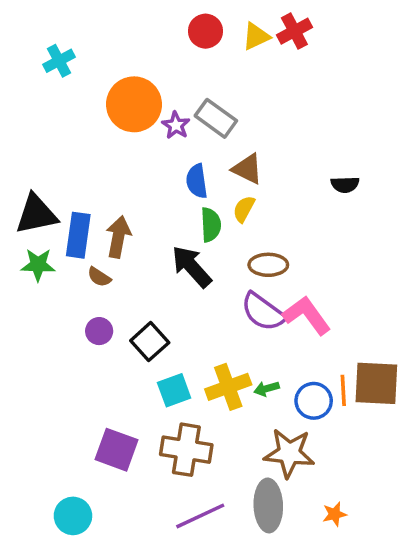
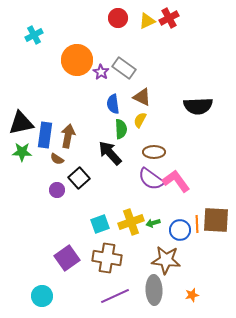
black semicircle: (345, 185) -> (198, 106), size x1.8
black square: (150, 342) -> (79, 178), moved
purple square: (117, 450) -> (67, 258), turned 35

